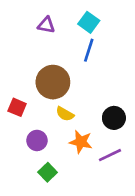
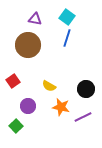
brown circle: (53, 82) -> (28, 45), moved
red square: (17, 107) -> (13, 81), turned 32
green square: (48, 172) -> (16, 126), moved

